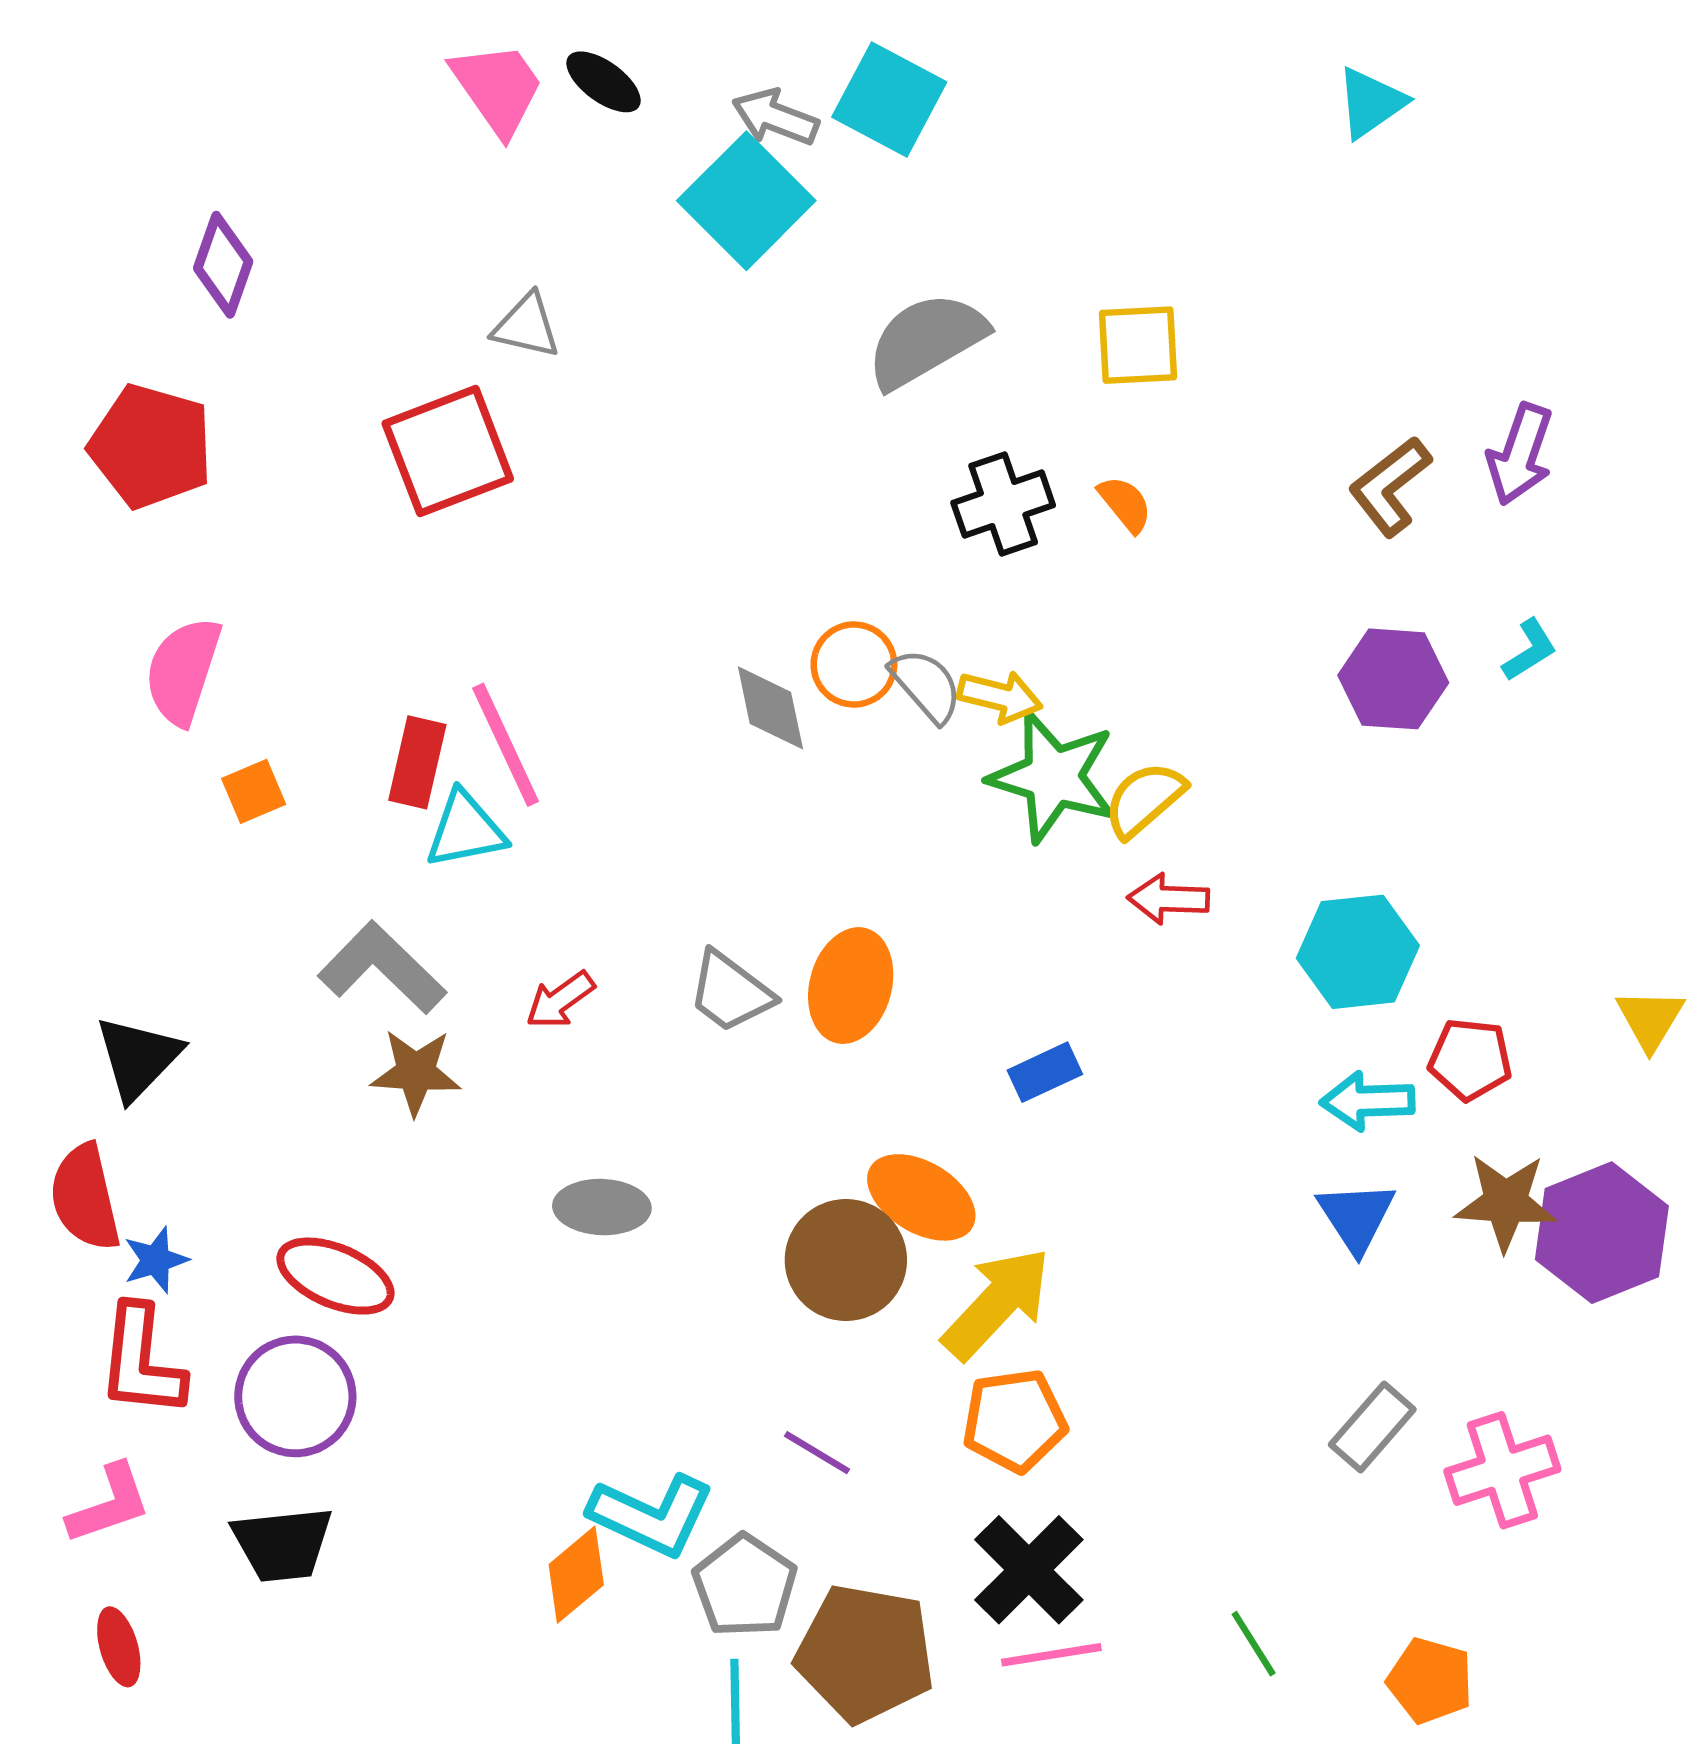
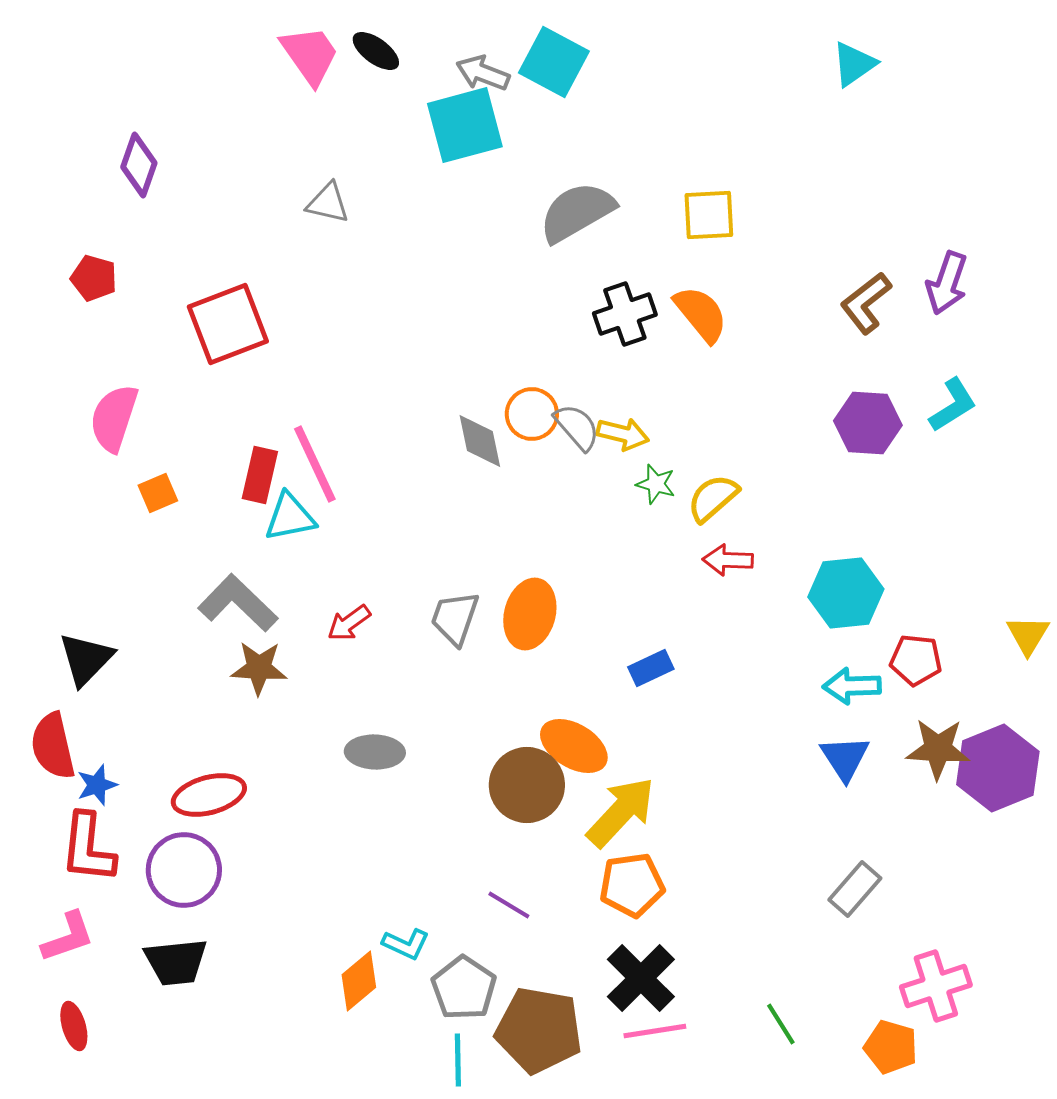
cyan square: (746, 201) -> (465, 125), turned 30
red pentagon: (151, 446) -> (94, 278), size x0.6
red square: (448, 451) -> (228, 324), moved
orange semicircle: (1125, 504) -> (701, 314), size x1.6
cyan L-shape: (1530, 650) -> (953, 405), size x1.4
green star: (1053, 777) -> (656, 484), size x0.5
gray trapezoid: (730, 992) -> (455, 618), turned 72
red ellipse: (335, 1276) -> (209, 795), turned -38
pink cross: (1502, 1470) -> (936, 986), moved
cyan L-shape: (652, 1515) -> (406, 944), size x0.6

